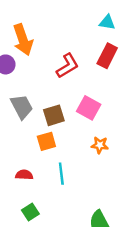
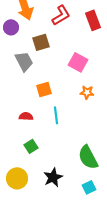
red rectangle: (107, 56) -> (93, 20), turned -48
red L-shape: (68, 66) -> (61, 15), moved
brown square: (54, 115) -> (41, 42), moved

